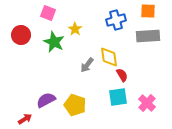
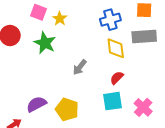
yellow star: (75, 29) -> (60, 19), moved
yellow diamond: (109, 57) -> (116, 48), moved
red semicircle: (122, 75) -> (117, 78), turned -104

